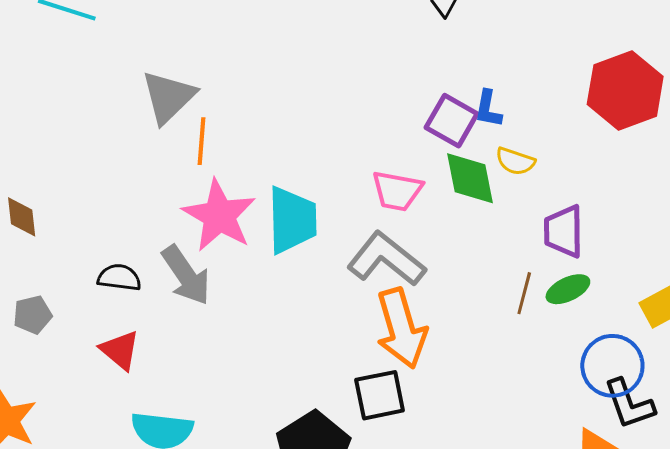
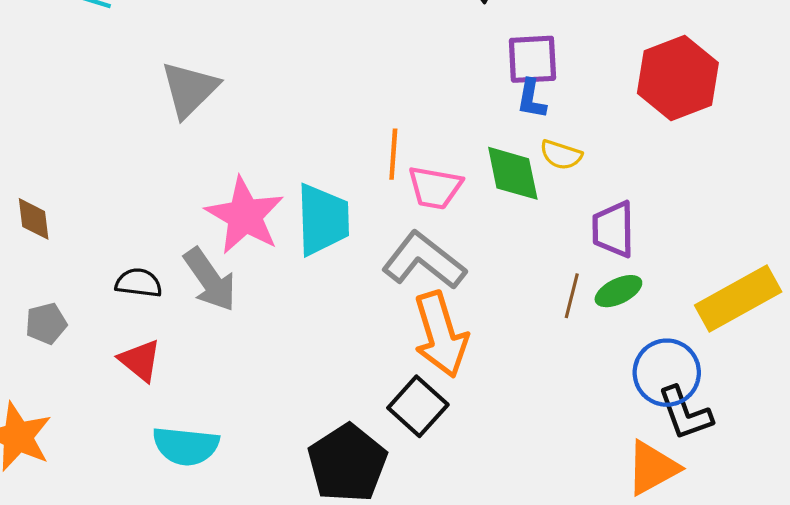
purple square: (452, 121) -> (532, 59), moved, turned -32
orange line: (202, 141) -> (393, 154), moved
black square: (380, 395) -> (418, 406), turned -36

